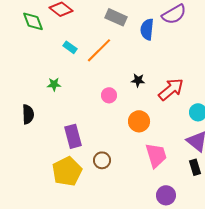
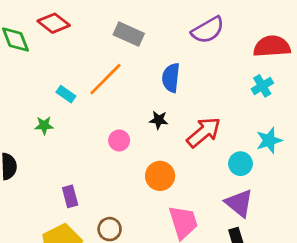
blue semicircle: (147, 29) -> (171, 78), moved
cyan rectangle: (70, 47) -> (66, 94), moved
purple rectangle: (73, 136) -> (70, 196), size x0.7

